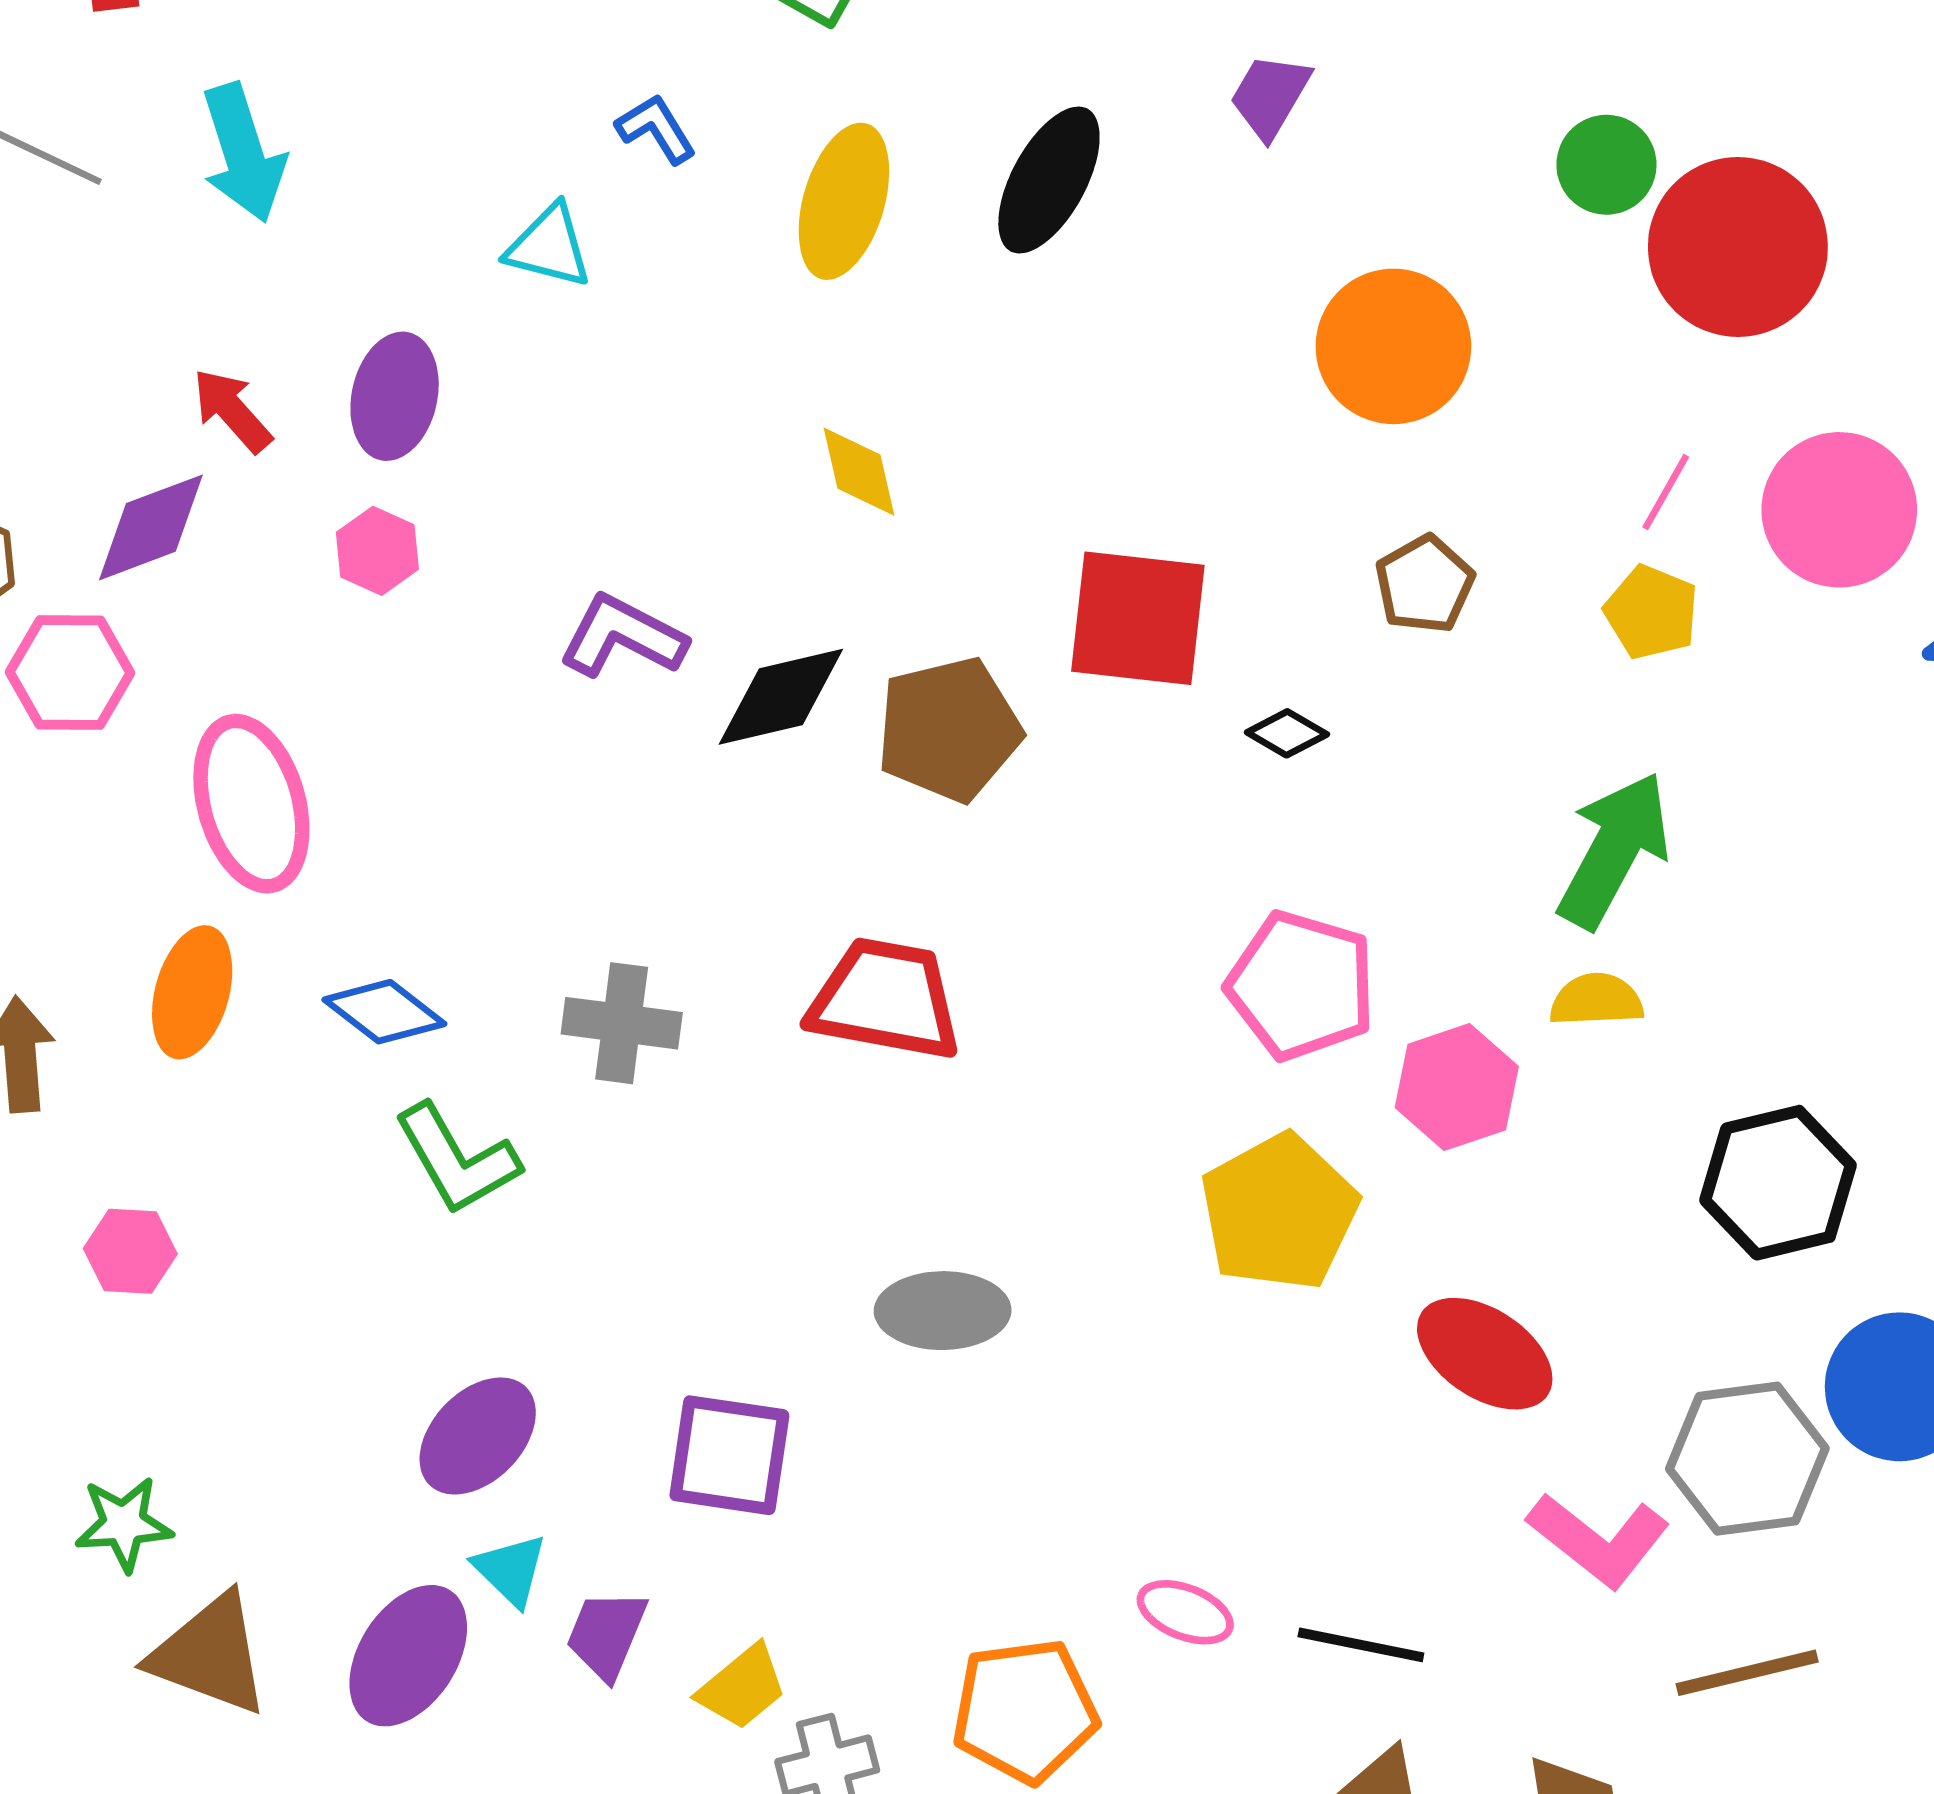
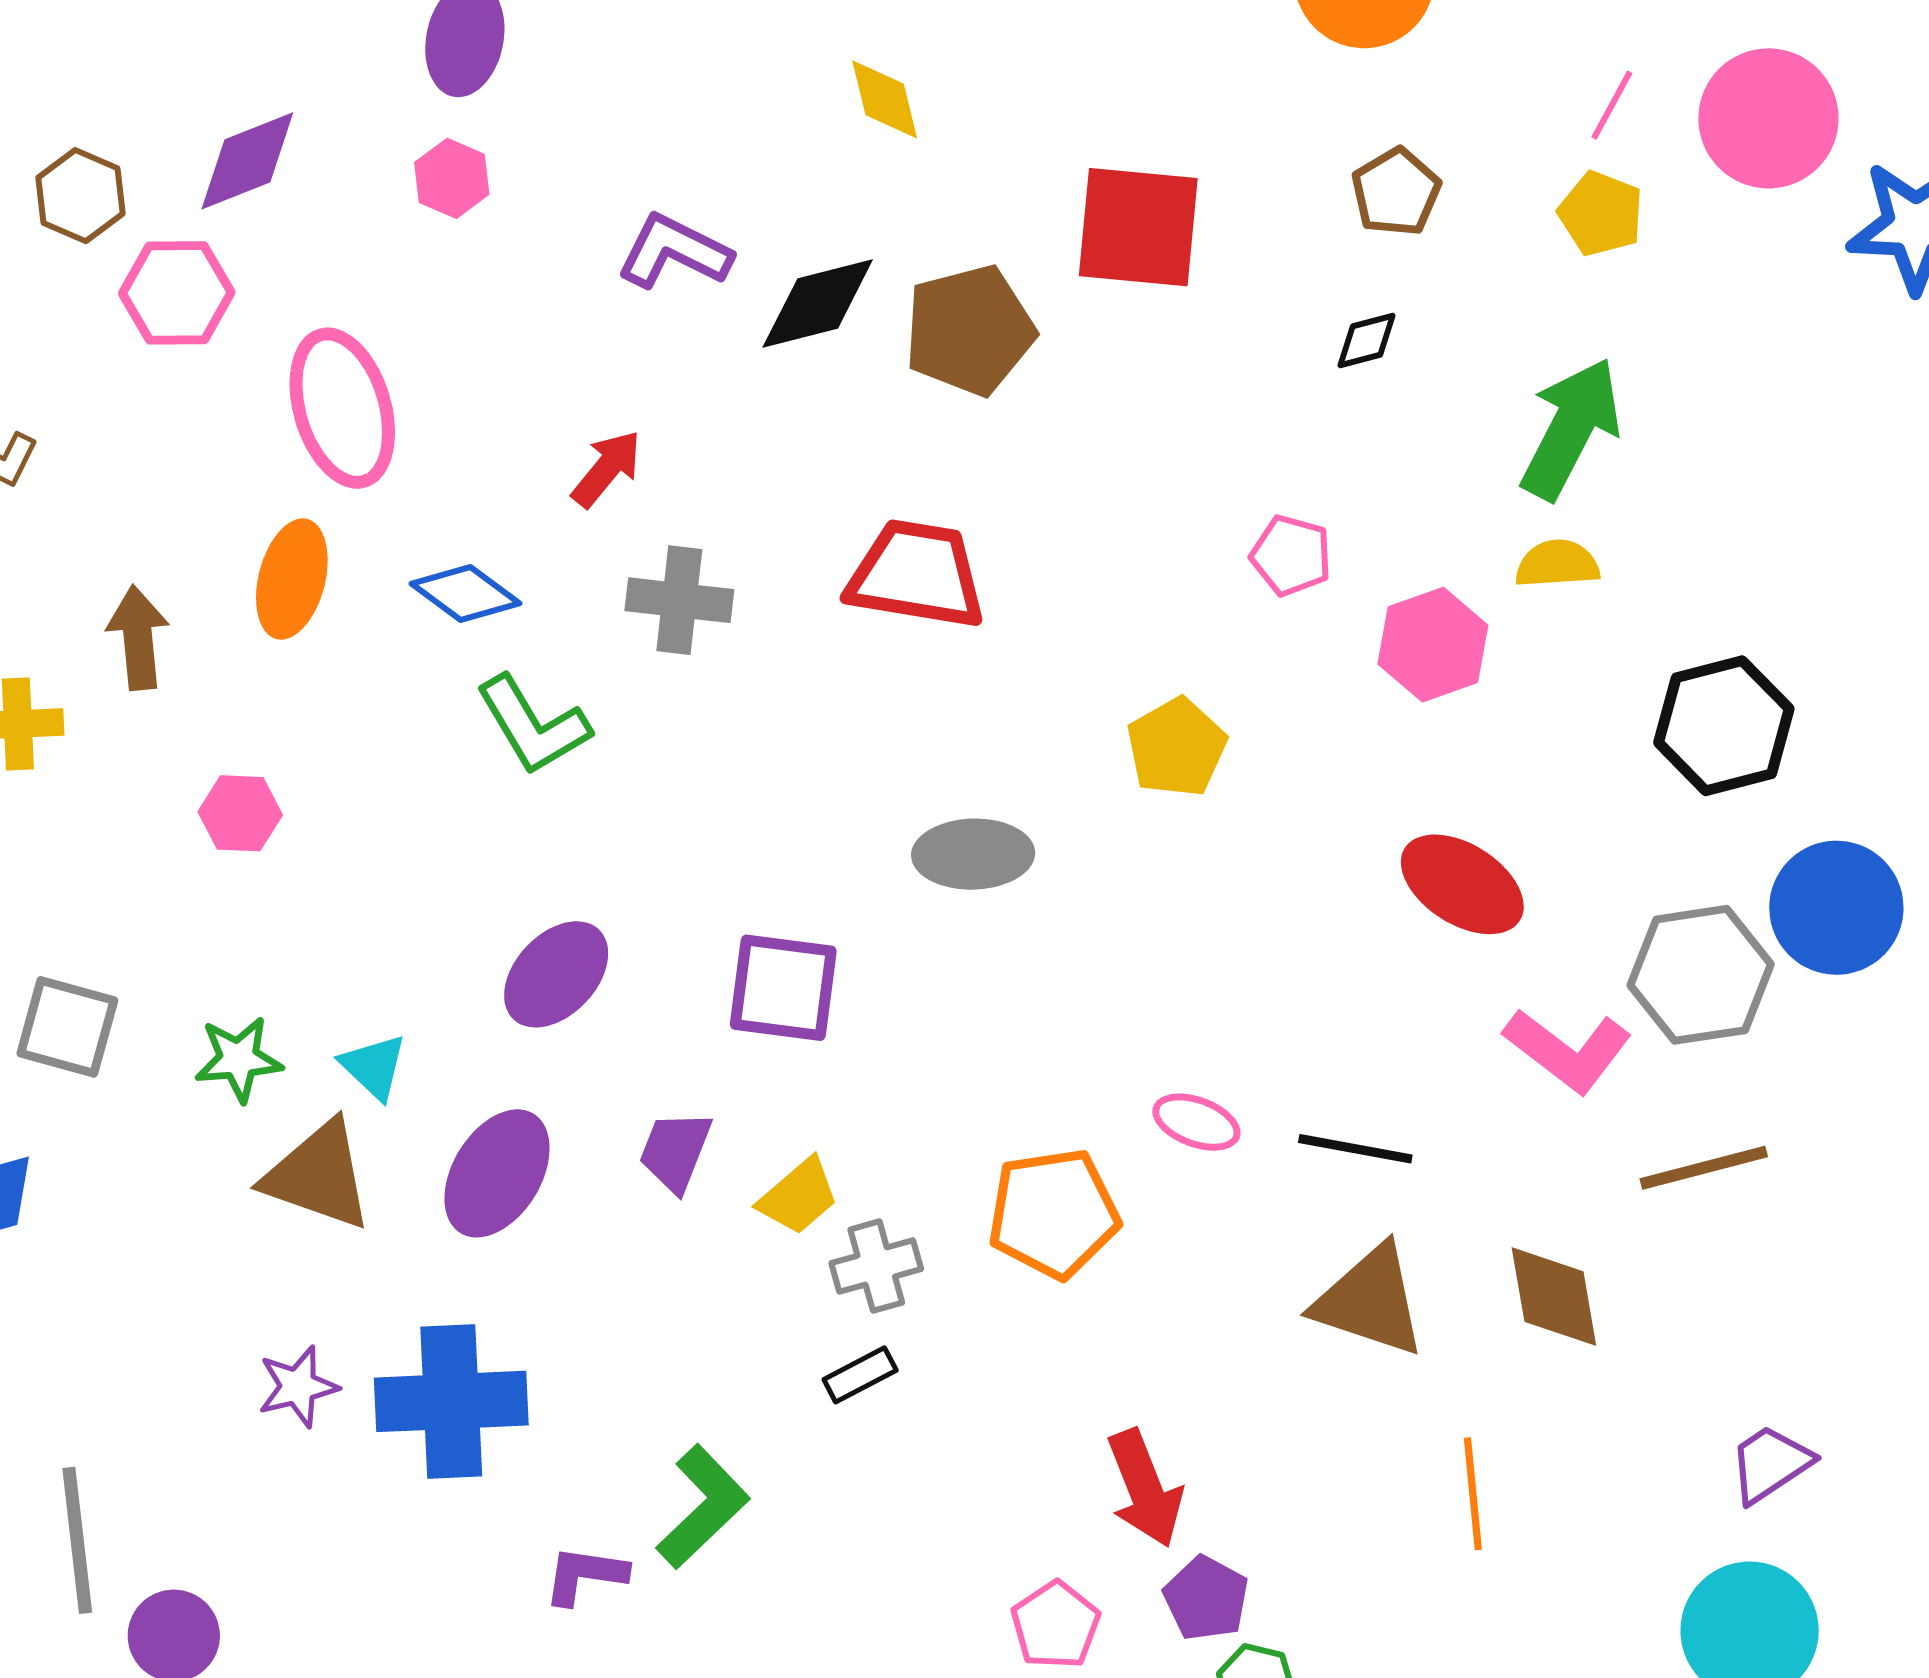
red arrow: (232, 410) -> (607, 469), moved, turned 82
black diamond: (1287, 733) -> (1367, 340), moved, turned -44
pink pentagon: (1301, 986) -> (1291, 556), size x0.6
yellow pentagon: (1279, 1212) -> (1177, 747), moved, size x0.7
cyan triangle: (511, 1570) -> (374, 1067), moved

